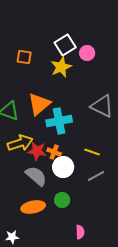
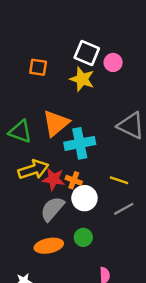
white square: (65, 45) -> (87, 53), turned -35
yellow star: (61, 67) -> (82, 79), turned -30
gray semicircle: (36, 176) -> (52, 209), turned -90

